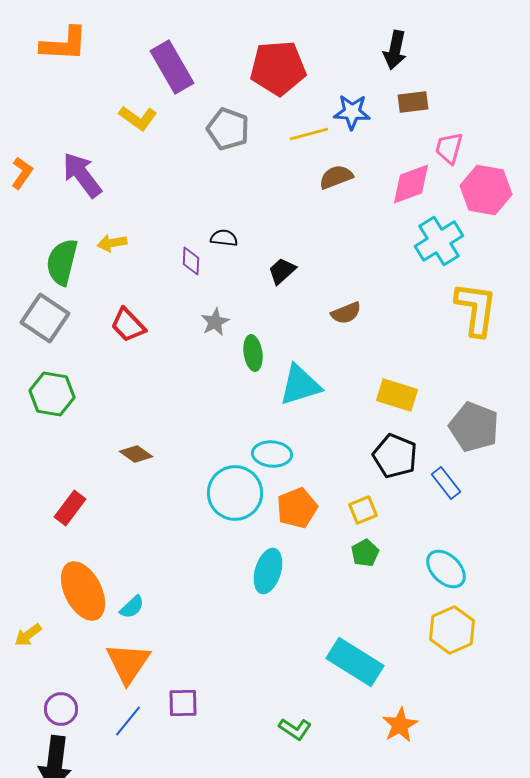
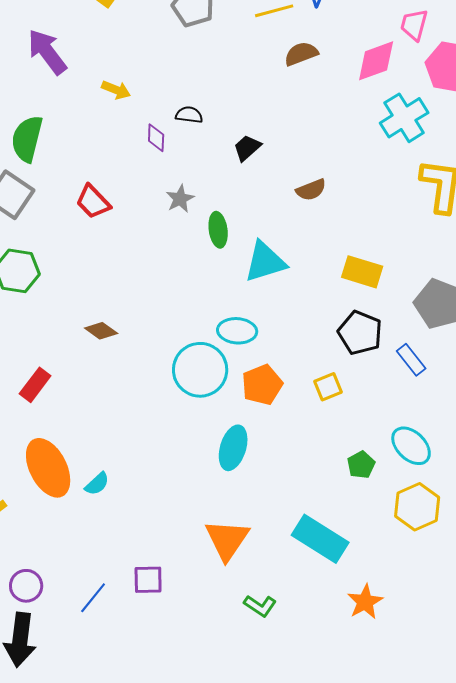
yellow arrow: (112, 243) -> (116, 90), moved, turned -148
green pentagon: (365, 553) -> (361, 465), moved
orange triangle: (128, 663) -> (227, 540), moved

